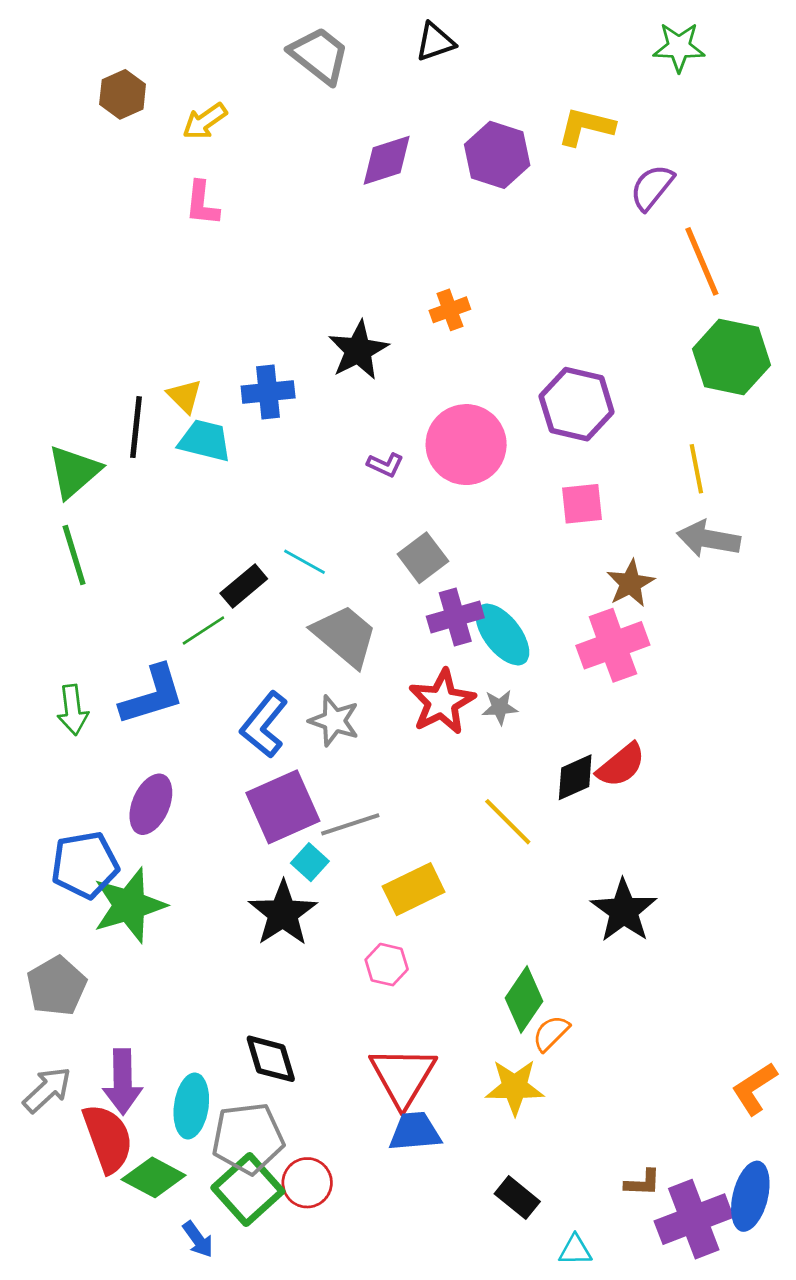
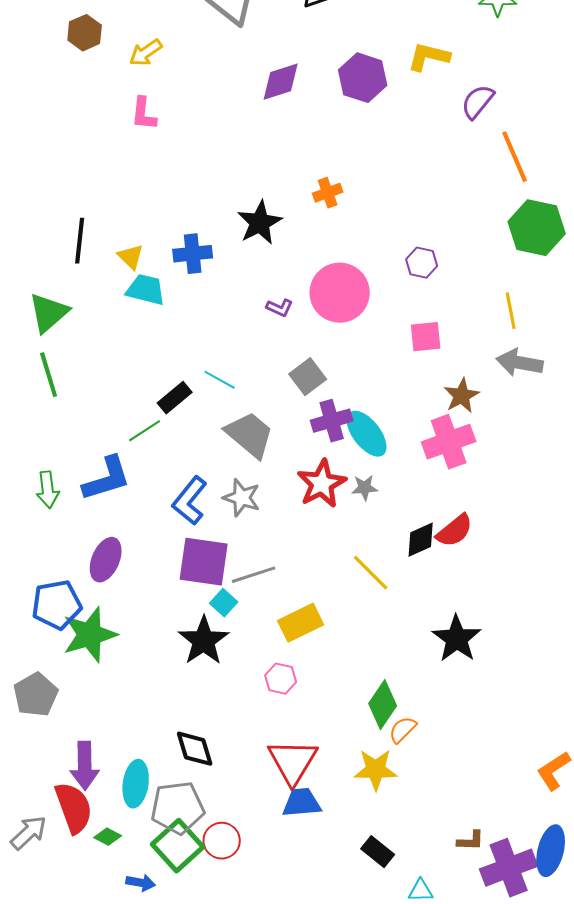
purple hexagon: (577, 404) -> (422, 263), size x0.6
black line: (136, 427) -> (80, 241), moved
purple square: (283, 807) -> (204, 562), turned 32
gray arrow: (47, 1090) -> (29, 833), moved
green diamond: (154, 1177) -> (108, 837), size x0.6
blue arrow: (198, 1239) -> (141, 883), turned -44

